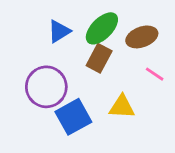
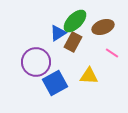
blue triangle: (59, 31) -> (58, 33), moved

